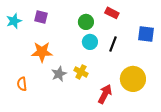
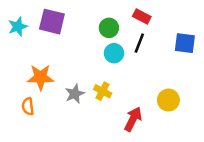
purple square: (41, 17) -> (52, 22), size x1.5
black line: (113, 44) -> (139, 43), moved
orange star: (42, 52) -> (41, 77), moved
yellow circle: (133, 79) -> (168, 100), size x0.7

